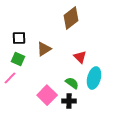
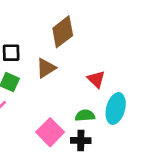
brown diamond: (71, 18) -> (63, 32), moved
green semicircle: (72, 83) -> (85, 115), turned -40

